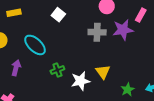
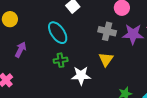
cyan ellipse: (35, 45) -> (58, 33), moved
yellow triangle: (103, 72) -> (106, 59), moved

